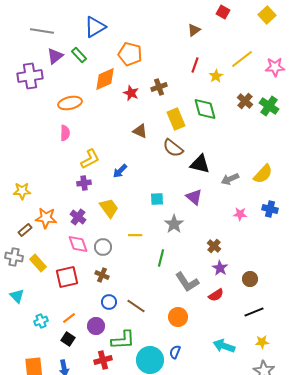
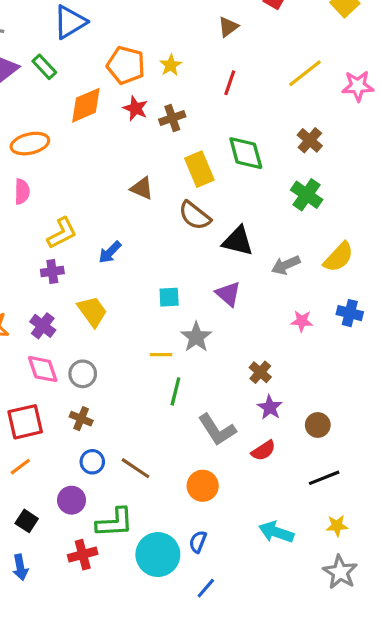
yellow star: (216, 76) -> (171, 65), moved
red star: (131, 93) -> (135, 108), moved
green cross: (269, 106) -> (307, 195), moved
yellow line: (135, 235) -> (161, 355), moved
orange line: (69, 318) -> (20, 467), moved

